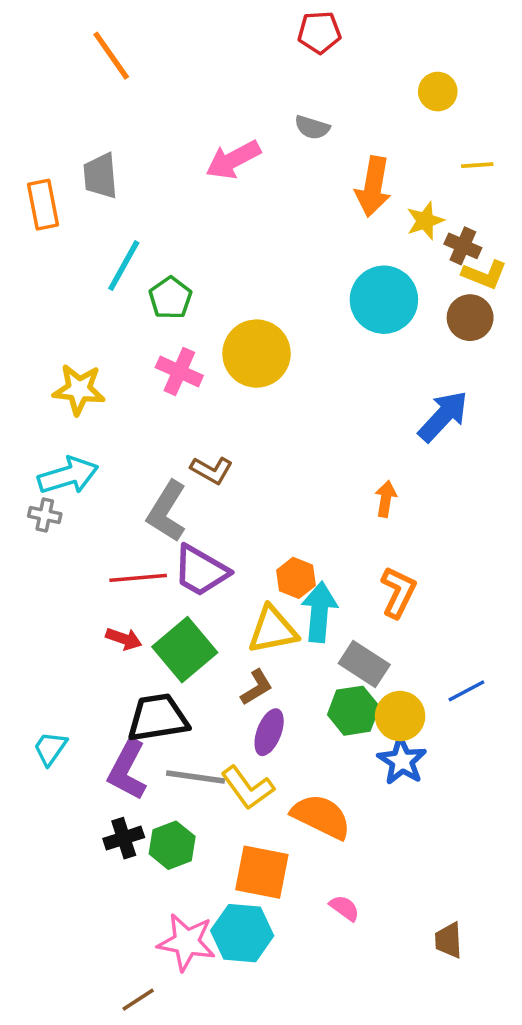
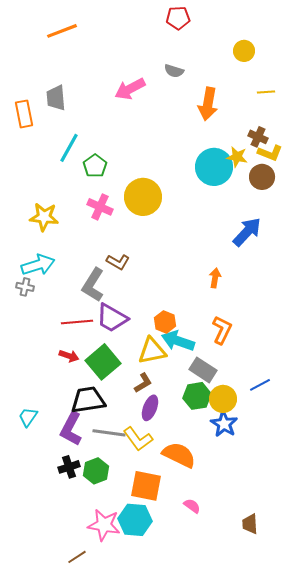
orange line: (111, 56) -> (62, 31), turned -76
yellow star: (425, 221) -> (237, 157), moved, turned 30
cyan arrow: (319, 612) -> (178, 341), turned -76

